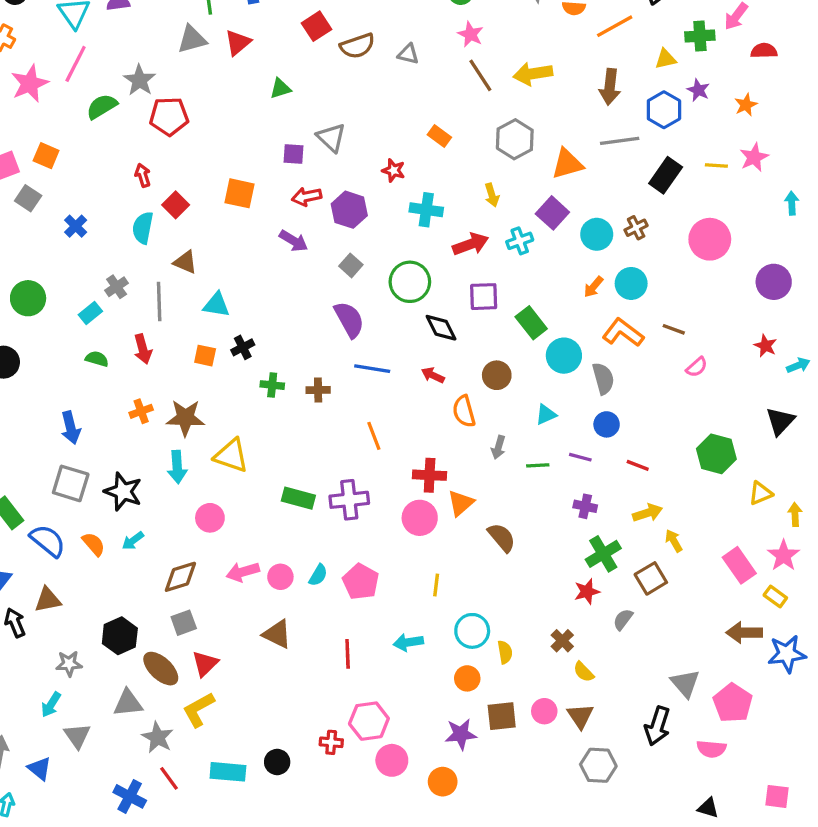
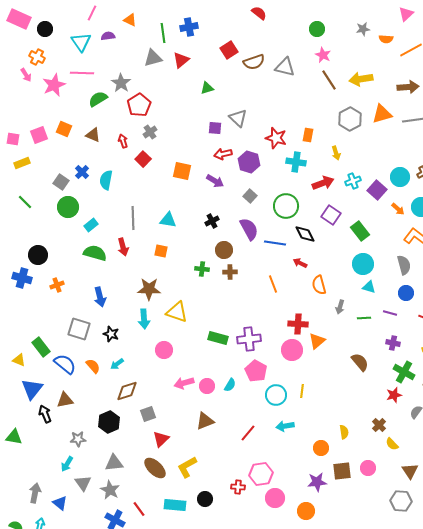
gray triangle: (408, 54) -> (285, 67), size x1.5
pink line: (76, 64) -> (82, 73), turned 65
brown arrow: (610, 87) -> (408, 87), turned -100
red pentagon: (169, 116) -> (139, 105), turned -30
orange rectangle: (439, 136) -> (308, 135), moved, turned 64
orange triangle: (567, 164) -> (382, 114), moved
red star: (393, 170) -> (276, 138), size x1.5
orange square: (239, 193) -> (182, 171), moved
gray square: (28, 198) -> (61, 182), moved
purple square: (552, 213) -> (377, 190), moved
cyan semicircle: (143, 228) -> (106, 180), moved
brown triangle: (185, 262) -> (93, 135), moved
gray cross: (117, 287) -> (150, 132), moved
orange arrow: (593, 287) -> (398, 209), turned -88
purple square: (484, 297) -> (331, 215), turned 36
green circle: (28, 298) -> (68, 207), moved
black cross: (243, 347) -> (212, 221), moved
cyan circle: (564, 356) -> (363, 264), moved
green semicircle: (97, 359) -> (95, 253), size x1.6
blue line: (372, 369) -> (275, 243), moved
brown circle: (497, 375) -> (224, 250), moved
orange cross: (141, 411) -> (57, 285), moved
cyan triangle: (546, 415) -> (369, 287), turned 40
blue arrow: (71, 428) -> (100, 297), moved
orange line: (374, 436) -> (273, 284), moved
black star: (123, 492) -> (111, 334), size x0.7
brown semicircle: (502, 537) -> (360, 362), moved
green cross: (603, 554) -> (404, 372), turned -30
brown diamond: (180, 577) -> (127, 391), moved
pink pentagon: (361, 582) -> (256, 371), moved
cyan circle: (472, 631) -> (276, 395), moved
brown triangle: (277, 634) -> (205, 421), turned -48
red line: (348, 654) -> (248, 433), turned 42
brown ellipse: (161, 669) -> (155, 468), moved
yellow L-shape: (198, 710) -> (187, 467), moved
brown triangle: (580, 716) -> (410, 471), moved
gray star: (158, 737) -> (110, 490), moved

